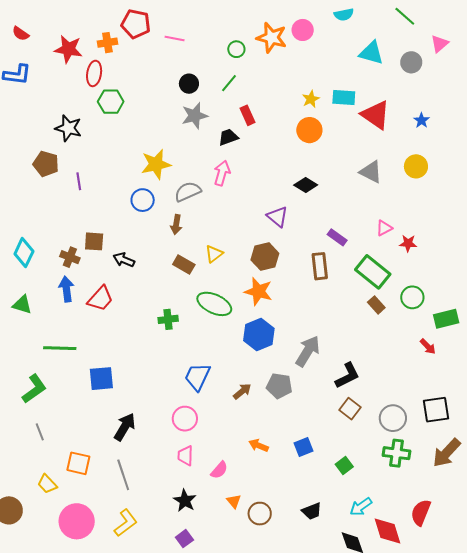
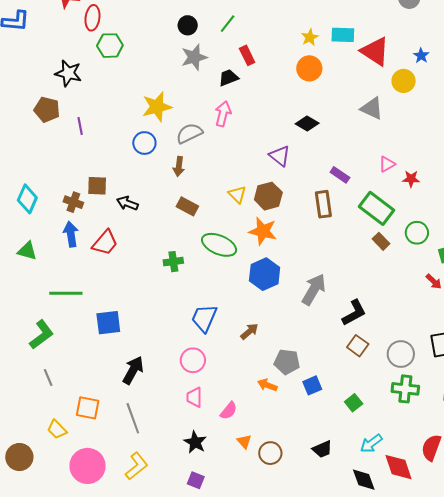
yellow circle: (416, 166) -> (404, 81), moved
yellow triangle: (214, 254) -> (237, 195), moved, turned -36
gray pentagon: (279, 386) -> (287, 362), moved
purple square: (184, 539) -> (196, 480), turned -30

